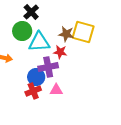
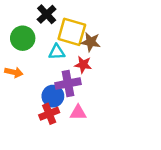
green circle: (22, 31) -> (23, 38), moved
yellow square: (83, 32) -> (72, 32), moved
cyan triangle: (39, 42) -> (57, 52), size x0.6

